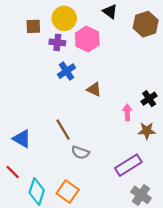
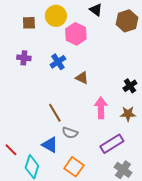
purple cross: (57, 42) -> (24, 58), moved
pink arrow: (127, 112) -> (101, 108), moved, size x1.5
blue triangle: (22, 139) -> (50, 145), moved
orange square: (68, 191) -> (74, 167), moved

